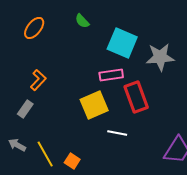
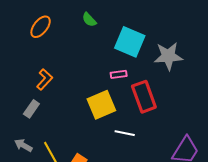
pink rectangle: (111, 75) -> (119, 74), size x0.7

